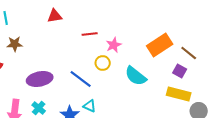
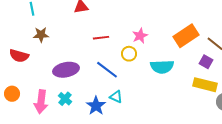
red line: (90, 34) -> (101, 38), moved
cyan semicircle: (136, 76) -> (162, 67), turned -40

